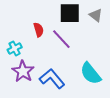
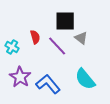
gray triangle: (96, 15) -> (81, 38), moved
cyan cross: (15, 48) -> (12, 47), moved, turned -32

